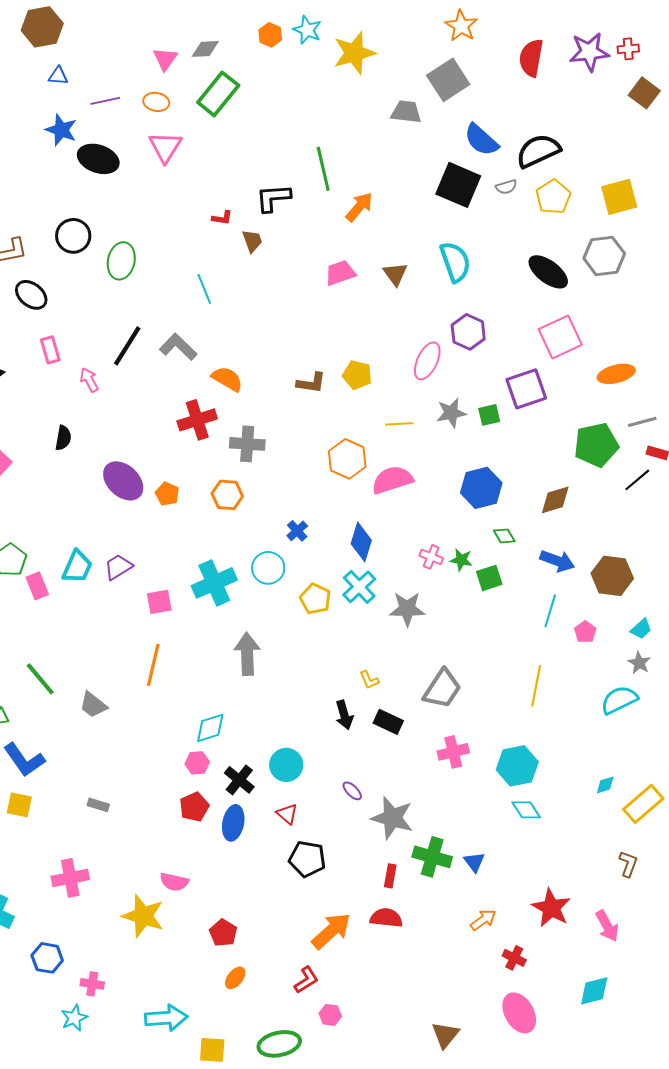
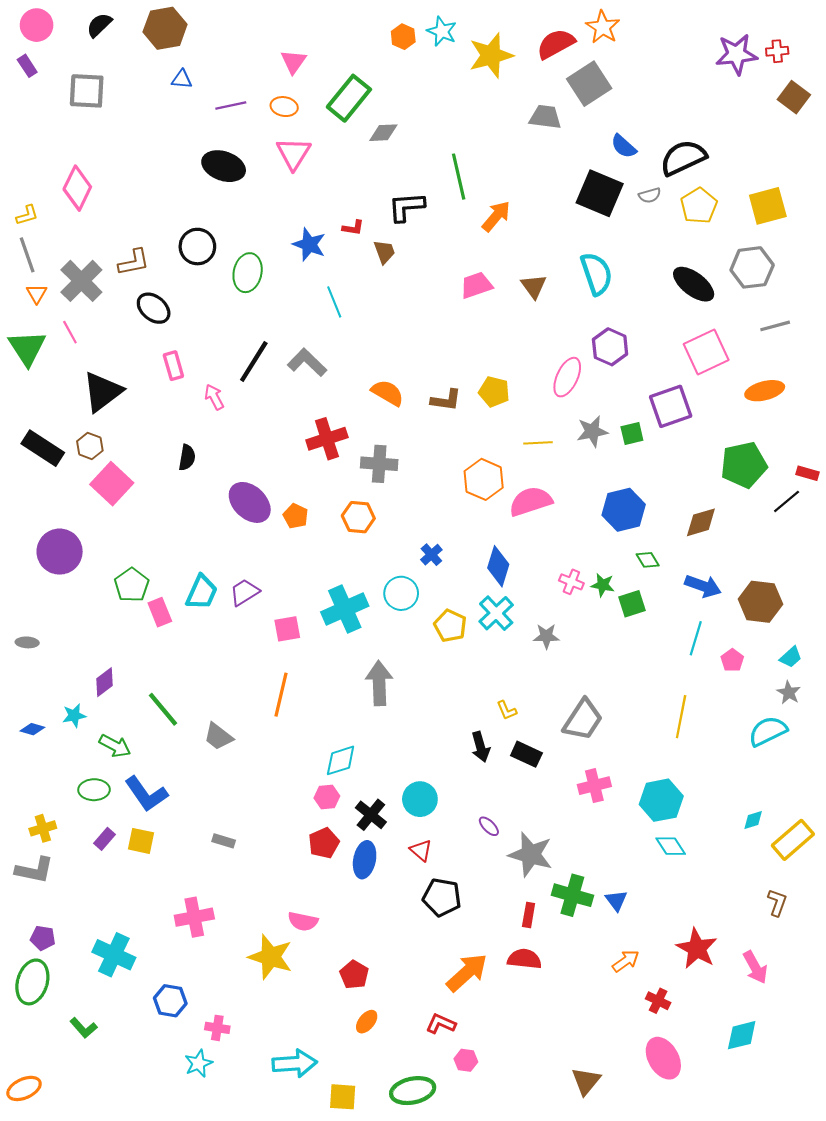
gray diamond: (205, 49) -> (383, 133), moved
red semicircle: (531, 58) -> (556, 44), moved, turned 51
blue star: (61, 130) -> (309, 244), moved
blue semicircle: (481, 140) -> (624, 146), size x0.7
orange semicircle: (227, 379) -> (388, 393), moved
gray line: (642, 422) -> (775, 326), moved
gray star: (407, 609) -> (546, 636), size x0.7
red L-shape: (306, 980) -> (441, 1024), turned -124

